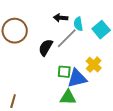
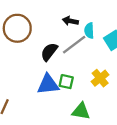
blue triangle: (77, 78) -> (48, 84), moved
green triangle: (68, 97) -> (81, 111), moved

